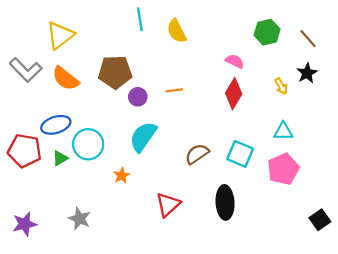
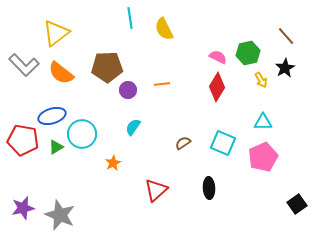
green hexagon: (267, 32) -> (248, 53), moved
cyan semicircle: (143, 137) -> (133, 127), size x0.6
brown semicircle: (197, 154) -> (183, 143), size x0.7
black ellipse: (225, 202) -> (209, 188), size x0.7
gray star: (80, 219) -> (60, 215), moved, size x1.4

